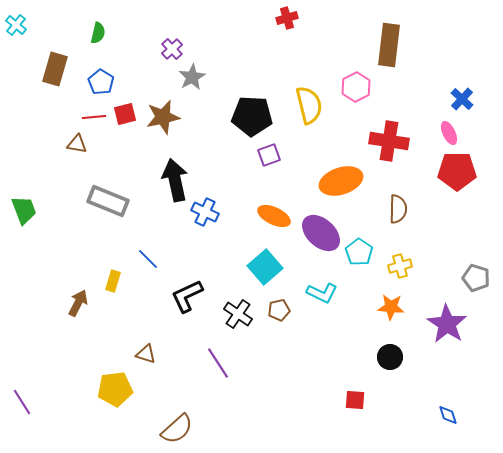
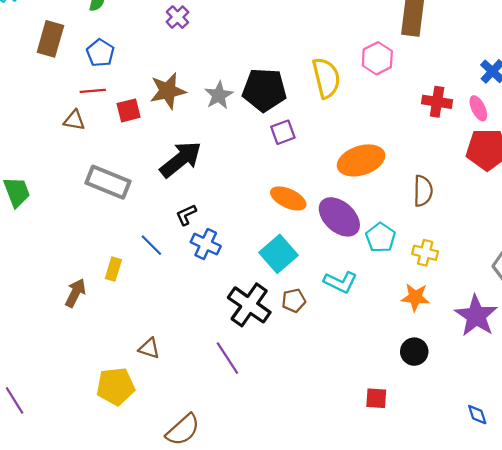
gray star: (192, 77) -> (219, 95), moved
red square: (125, 114) -> (129, 110), moved
red cross: (389, 141) -> (437, 102), moved, size x0.7
black arrow: (175, 180) -> (181, 159), turned 63
blue cross: (205, 212) -> (206, 244), moved
yellow cross: (400, 266) -> (425, 253), turned 30
black L-shape: (187, 296) -> (186, 215), moved, size x0.6
black cross: (238, 314) -> (249, 305), size x1.4

